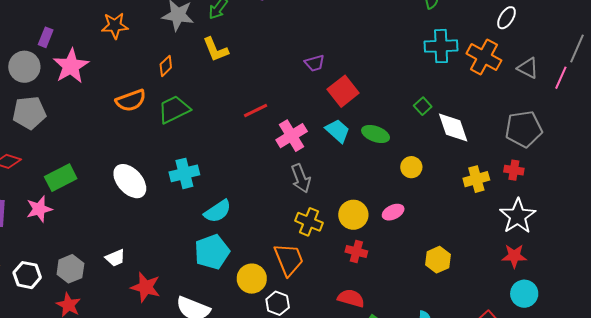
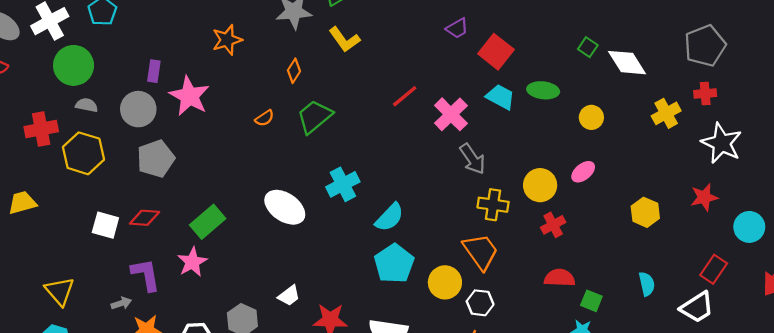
orange semicircle: (131, 100) -> (264, 118), size x0.6
red cross: (356, 251) -> (553, 225), turned -30
red star: (514, 256) -> (704, 197), moved

